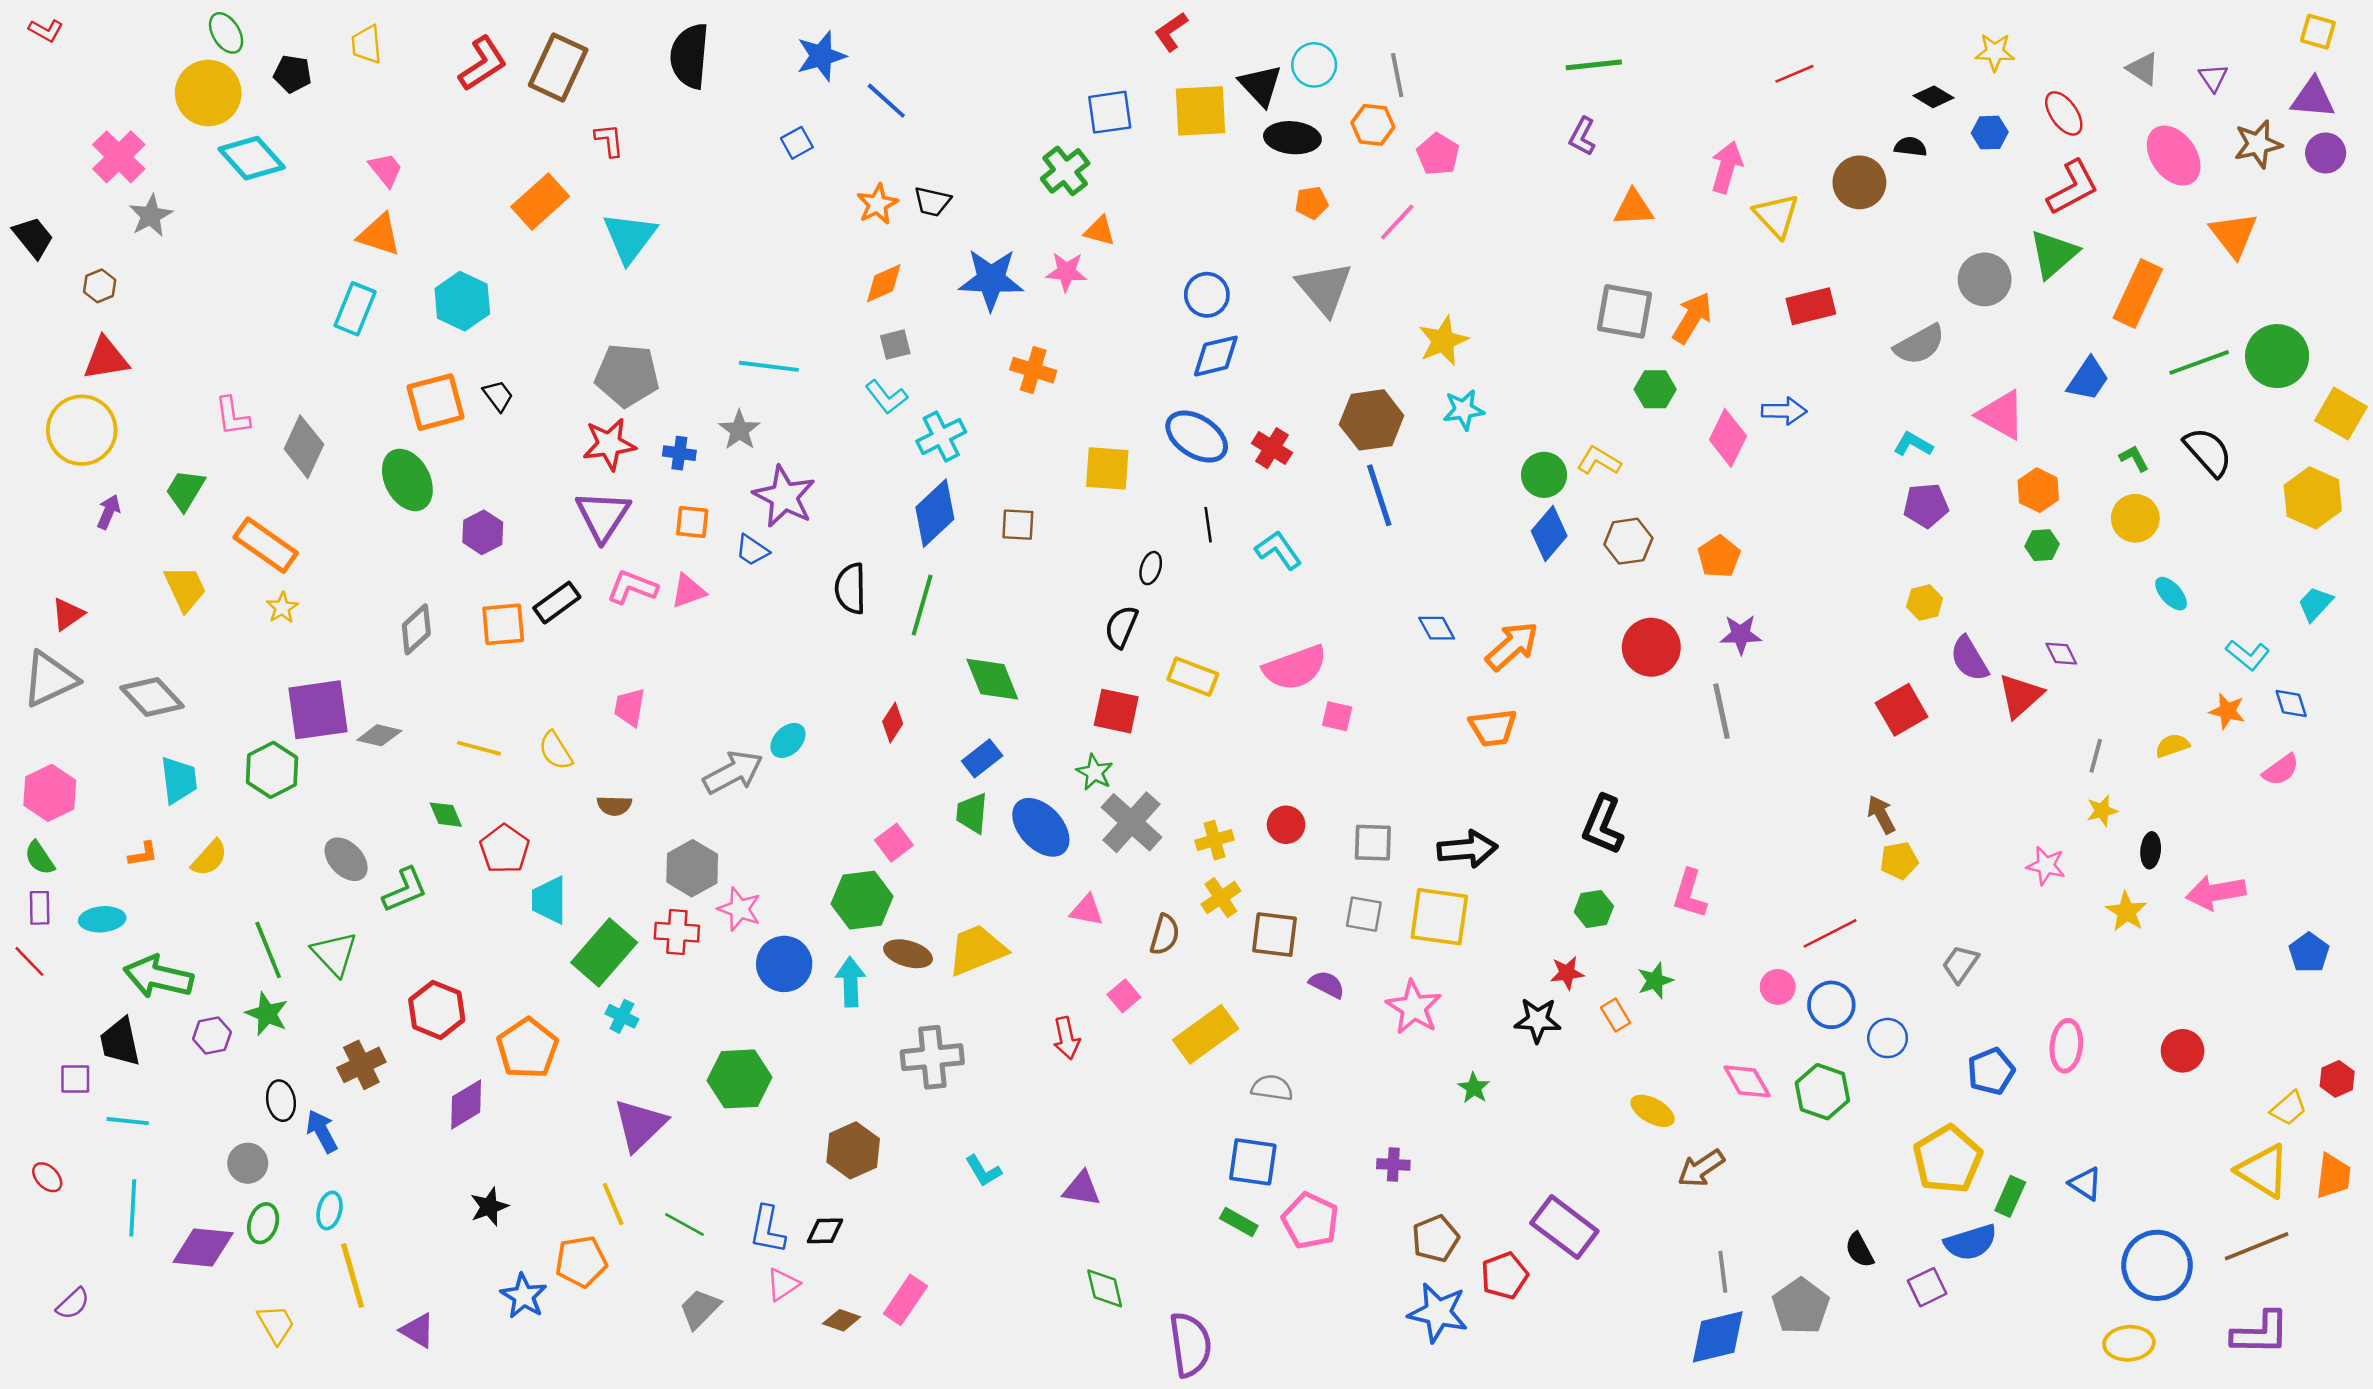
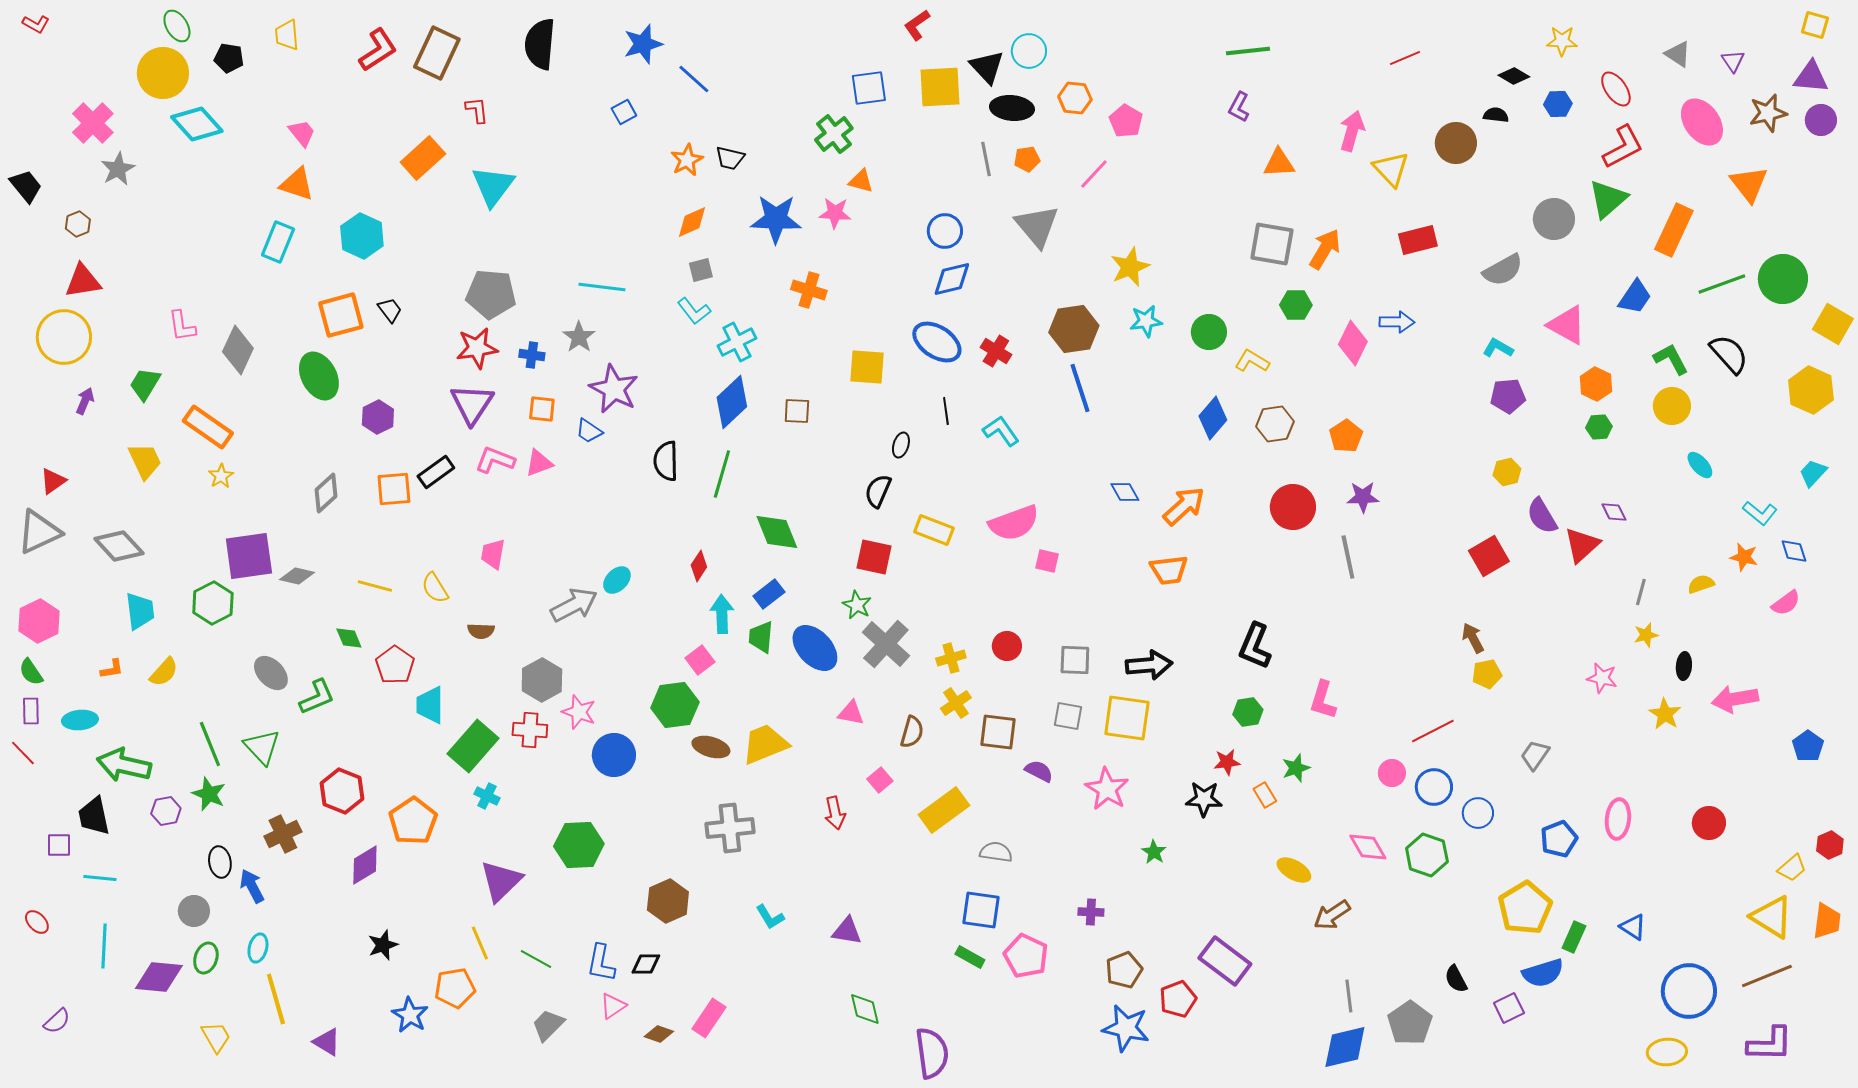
gray line: (1397, 75) -> (986, 159), moved
green L-shape: (2134, 458) -> (1671, 359), size x1.5
green circle: (1544, 475) -> (1209, 332), moved
cyan arrow: (851, 982) -> (722, 614), moved

